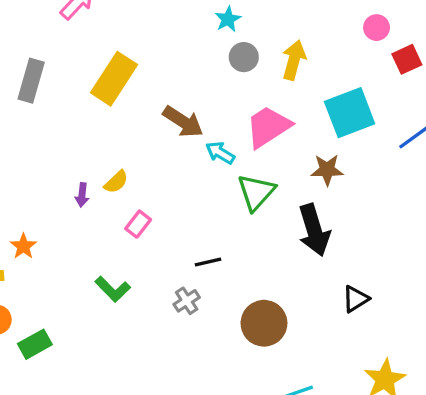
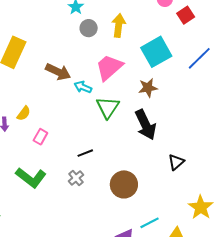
green L-shape: (113, 289) -> (31, 178), size x1.4

